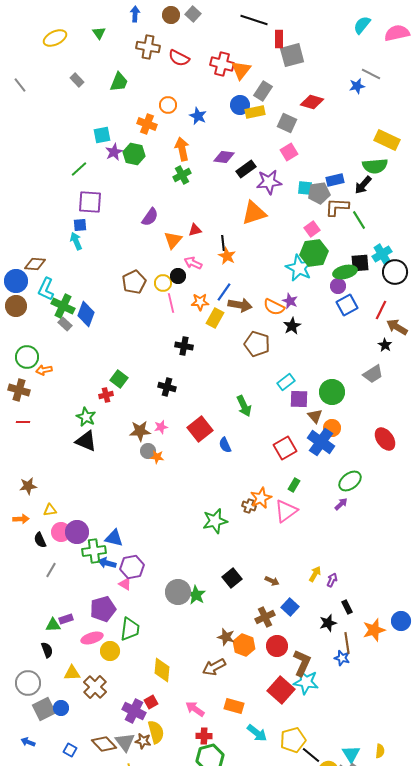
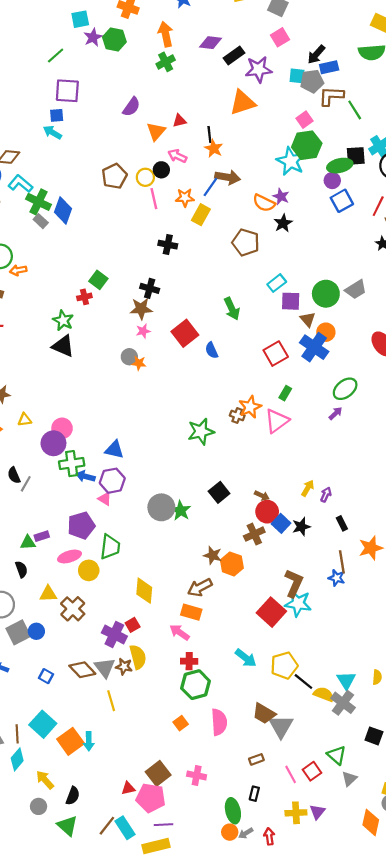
black arrow: (363, 185) -> (316, 54), moved
cyan arrow: (76, 241) -> (52, 132), turned -36
cyan L-shape: (46, 289) -> (20, 184), turned 105
brown arrow: (240, 305) -> (228, 177), moved
gray trapezoid: (373, 374) -> (356, 289), moved
brown star: (140, 431) -> (141, 309), moved
pink circle: (61, 532) -> (62, 428), moved
blue triangle: (114, 538) -> (114, 450), moved
black semicircle: (40, 540) -> (14, 475), moved
black star: (328, 623) -> (301, 527), moved
red circle: (277, 646) -> (267, 512), moved
orange rectangle: (234, 706) -> (191, 612), moved

